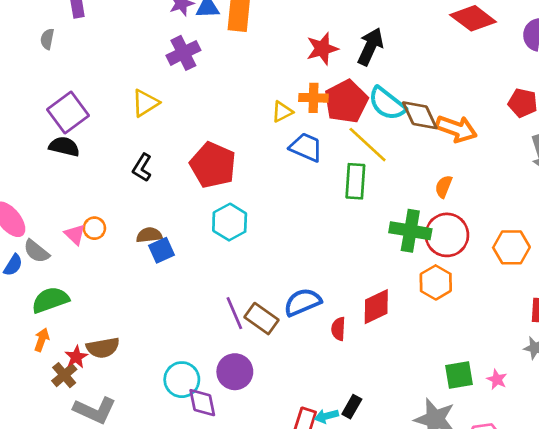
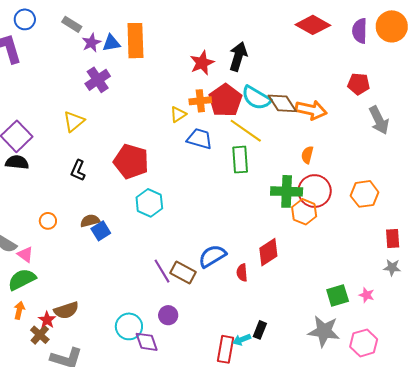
pink triangle: (75, 235) -> (25, 254), moved
orange hexagon: (436, 282) -> (304, 212), moved
purple circle: (235, 372) -> (168, 315), size x0.7

